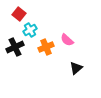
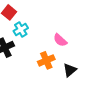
orange cross: (46, 47) -> (46, 60), moved

